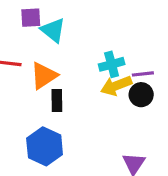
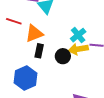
cyan cross: (112, 64) -> (78, 35), turned -35
black circle: (141, 95) -> (63, 56), moved

